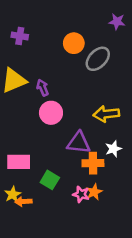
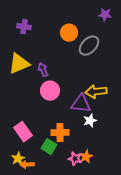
purple triangle: (79, 143) -> (81, 104), moved
white star: (113, 149) -> (90, 121), moved
pink rectangle: (19, 162) -> (23, 132), turned 54
orange cross: (93, 163) -> (60, 133), moved

